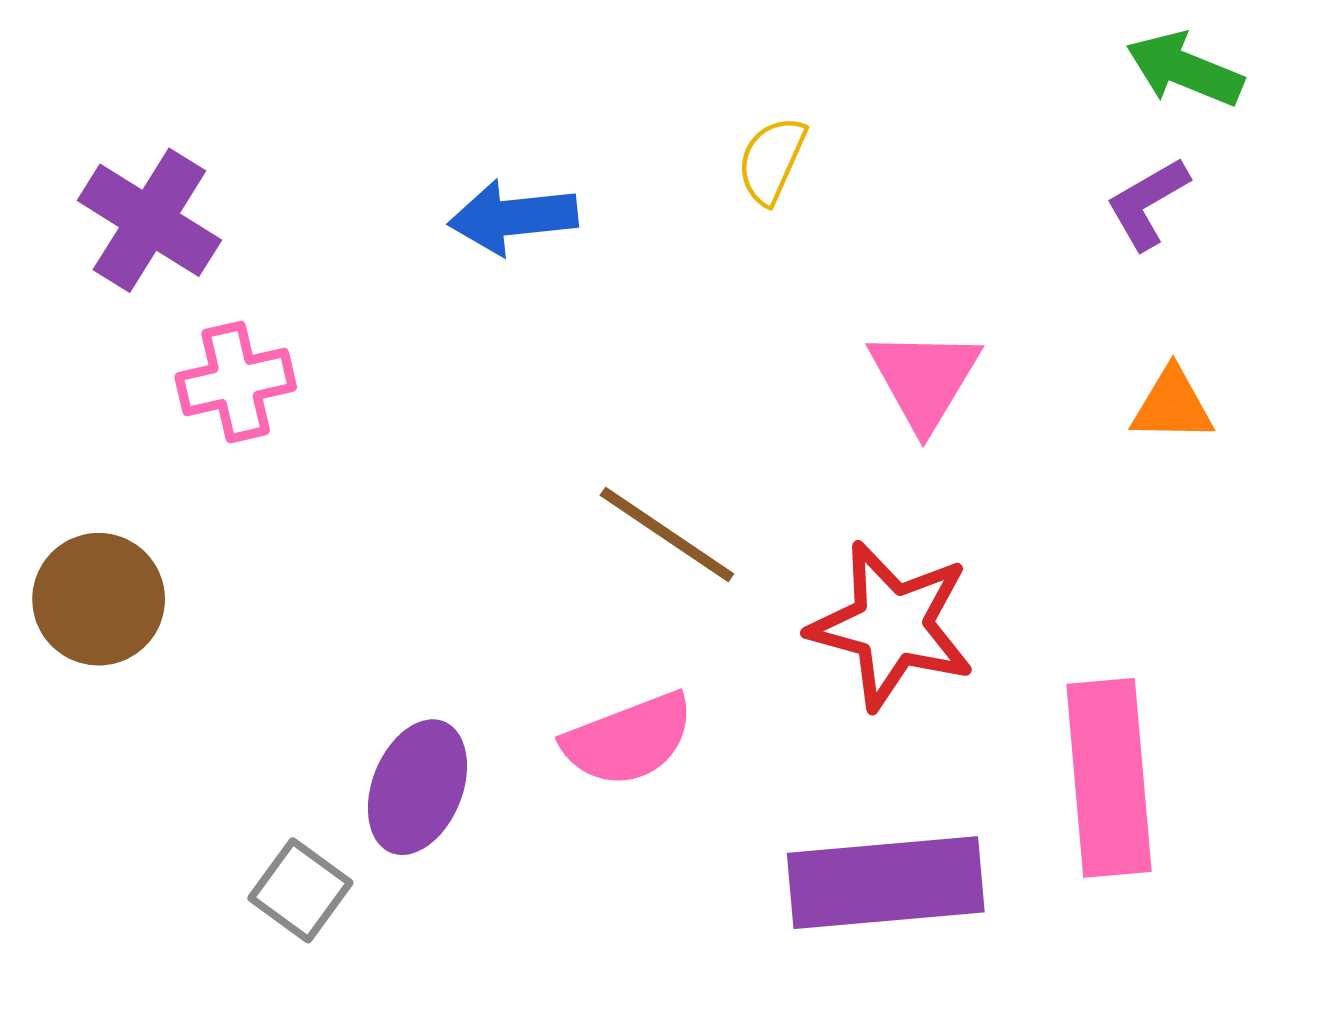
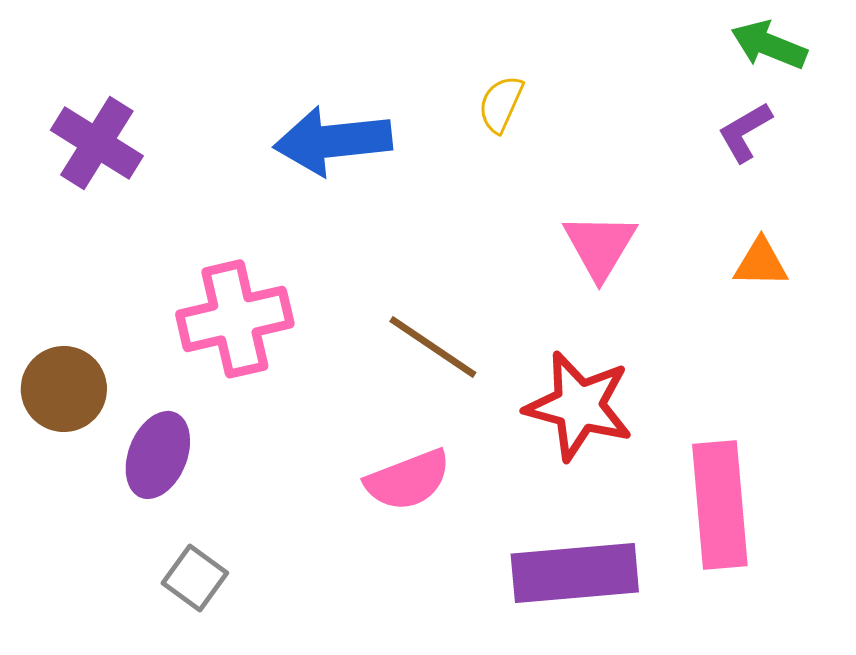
blue arrow: (513, 217) -> (333, 141), size x1.4
pink cross: (236, 382) -> (235, 319), moved, size x1.5
purple ellipse: (417, 787) -> (158, 455), moved

